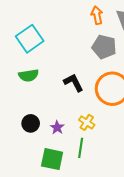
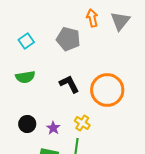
cyan square: (30, 39) -> (26, 41), size x0.6
gray pentagon: (104, 47) -> (68, 39), moved

